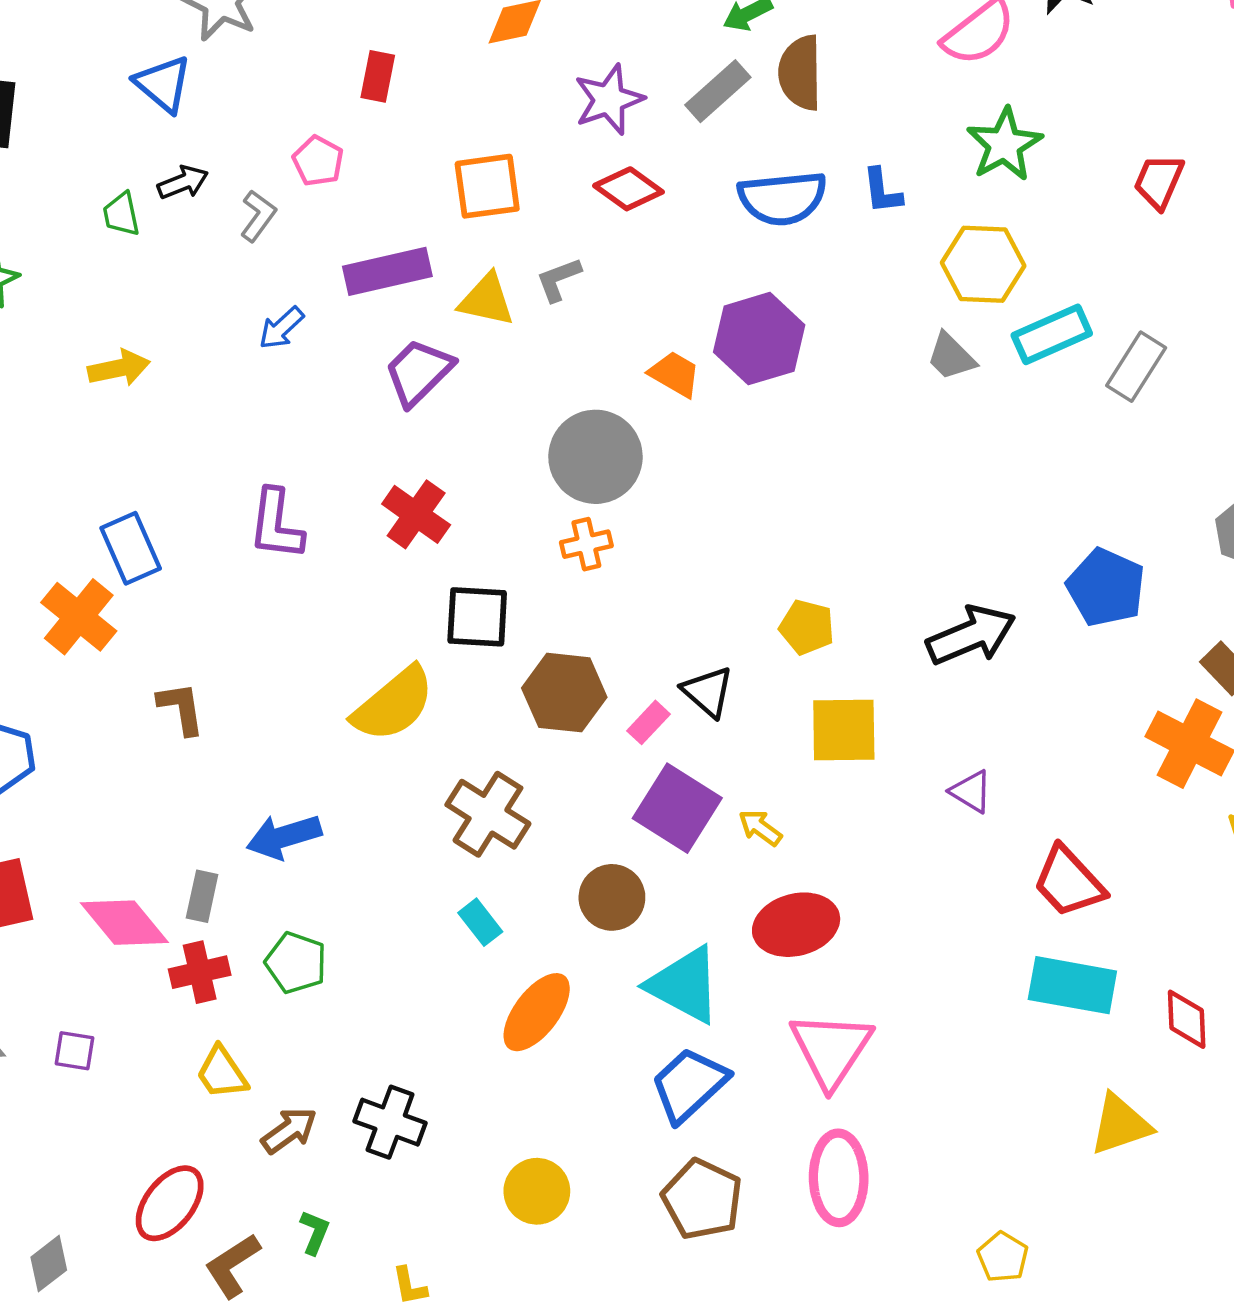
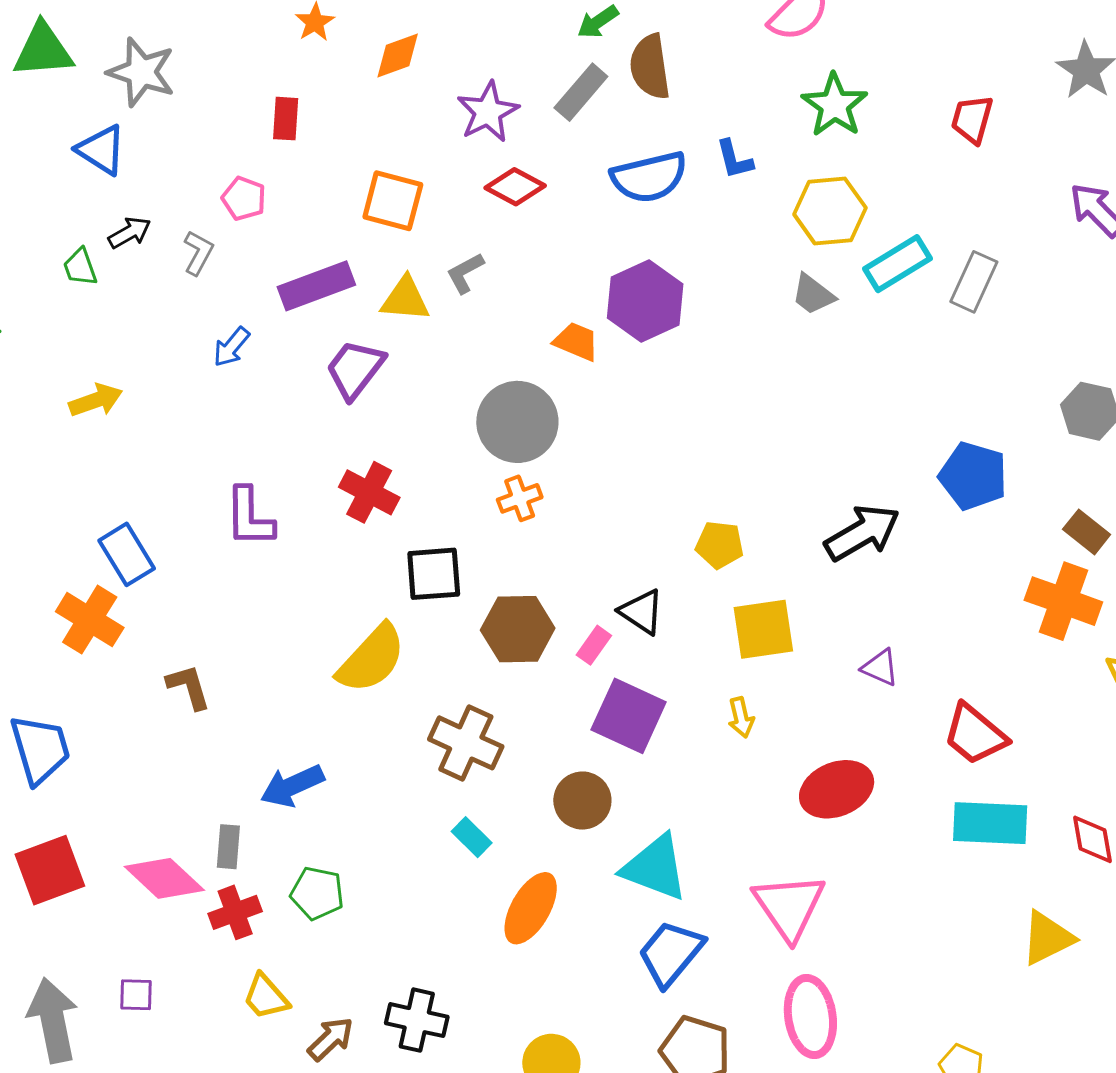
orange square: (487, 186) -> (393, 201), turned 30
yellow arrow: (760, 828) -> (741, 717), moved, turned -132
red ellipse: (796, 925) -> (837, 789), moved

